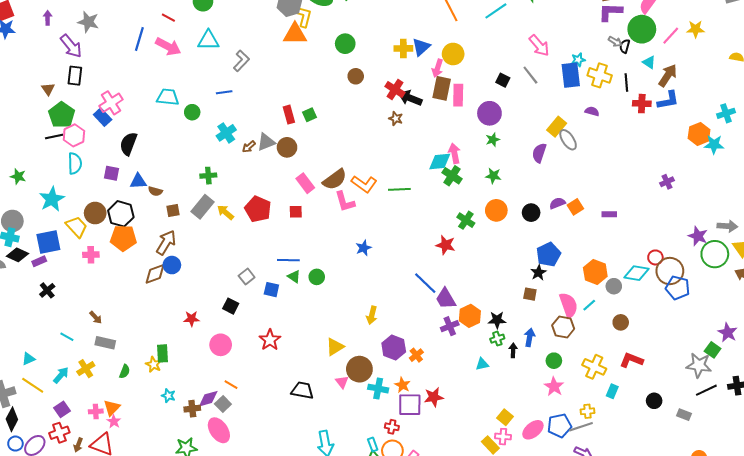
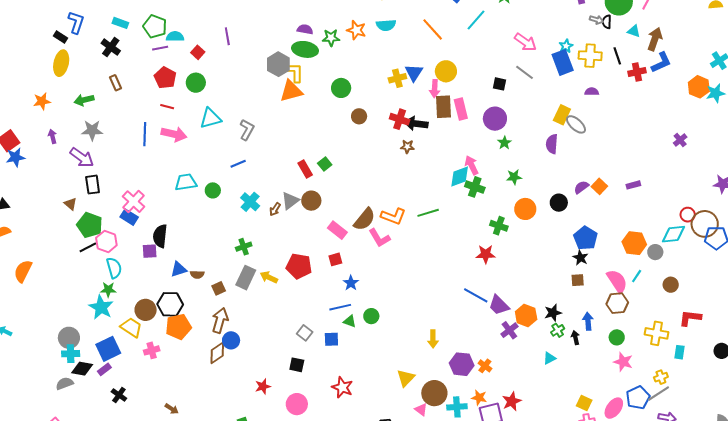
purple square: (112, 173) -> (150, 251), moved
green star: (18, 176) -> (108, 290), moved
blue star: (364, 248) -> (351, 283), moved

